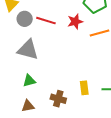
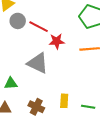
red star: (75, 21) -> (57, 41), moved
gray triangle: (28, 50) -> (38, 63), moved

